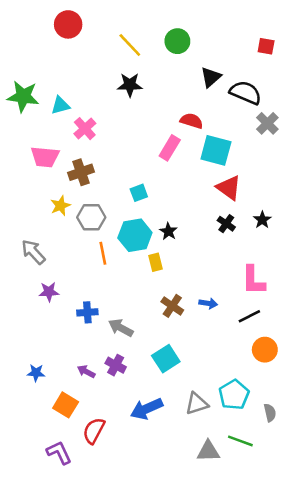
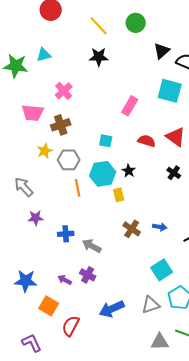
cyan triangle: (60, 105) -> (44, 55), moved
red semicircle: (192, 121) -> (147, 141), moved
cyan square: (216, 150) -> (170, 91), moved
cyan square: (139, 193) -> (106, 141), turned 32
black cross: (226, 224) -> (174, 173), moved
cyan square: (166, 359) -> (162, 270), moved
blue star: (36, 373) -> (26, 281), size x1.6
purple L-shape: (59, 452) -> (32, 343), moved

